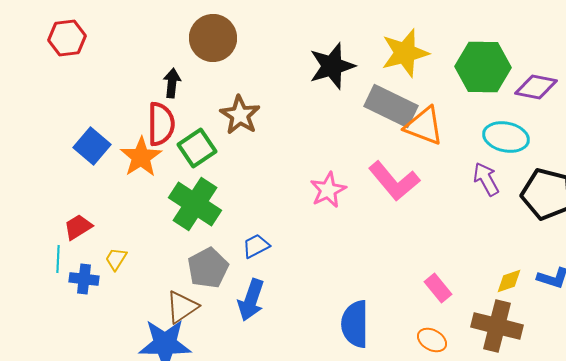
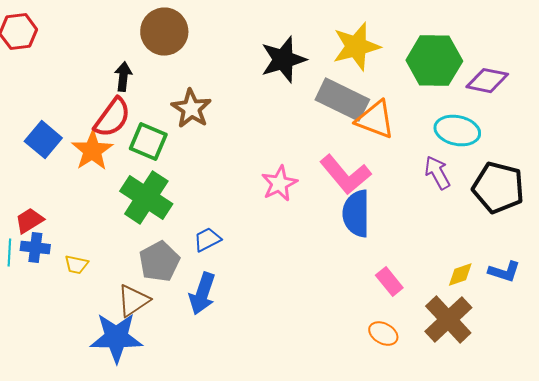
red semicircle: (161, 124) -> (112, 118), turned 36
green square: (197, 148) -> (148, 142), turned -33
yellow trapezoid: (116, 259) -> (76, 265), moved, turned -110
blue cross: (84, 279) -> (35, 248), moved
blue semicircle: (355, 324) -> (356, 214), moved
brown cross: (497, 326) -> (448, 320), turned 33

